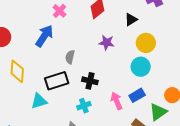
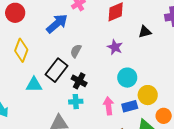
yellow circle: (146, 43) -> (148, 95), moved
cyan circle: (141, 67) -> (127, 78), moved
black rectangle: (57, 81) -> (57, 70), turned -50
black cross: (90, 81) -> (79, 81), moved

